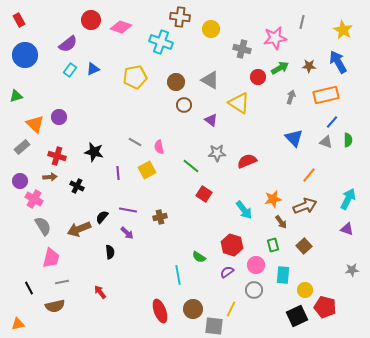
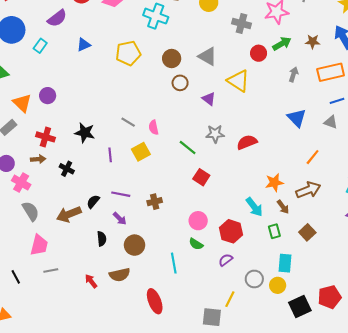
cyan rectangle: (70, 70) -> (40, 46), moved
blue line: (332, 122) -> (337, 101), turned 32
cyan arrow: (244, 210) -> (254, 207), moved
pink circle: (256, 265) -> (198, 221), moved
yellow circle: (305, 290) -> (278, 285), moved
brown semicircle: (55, 306) -> (120, 275), moved
red pentagon: (325, 307) -> (330, 297), turned -30
brown circle: (193, 309) -> (135, 245), moved

